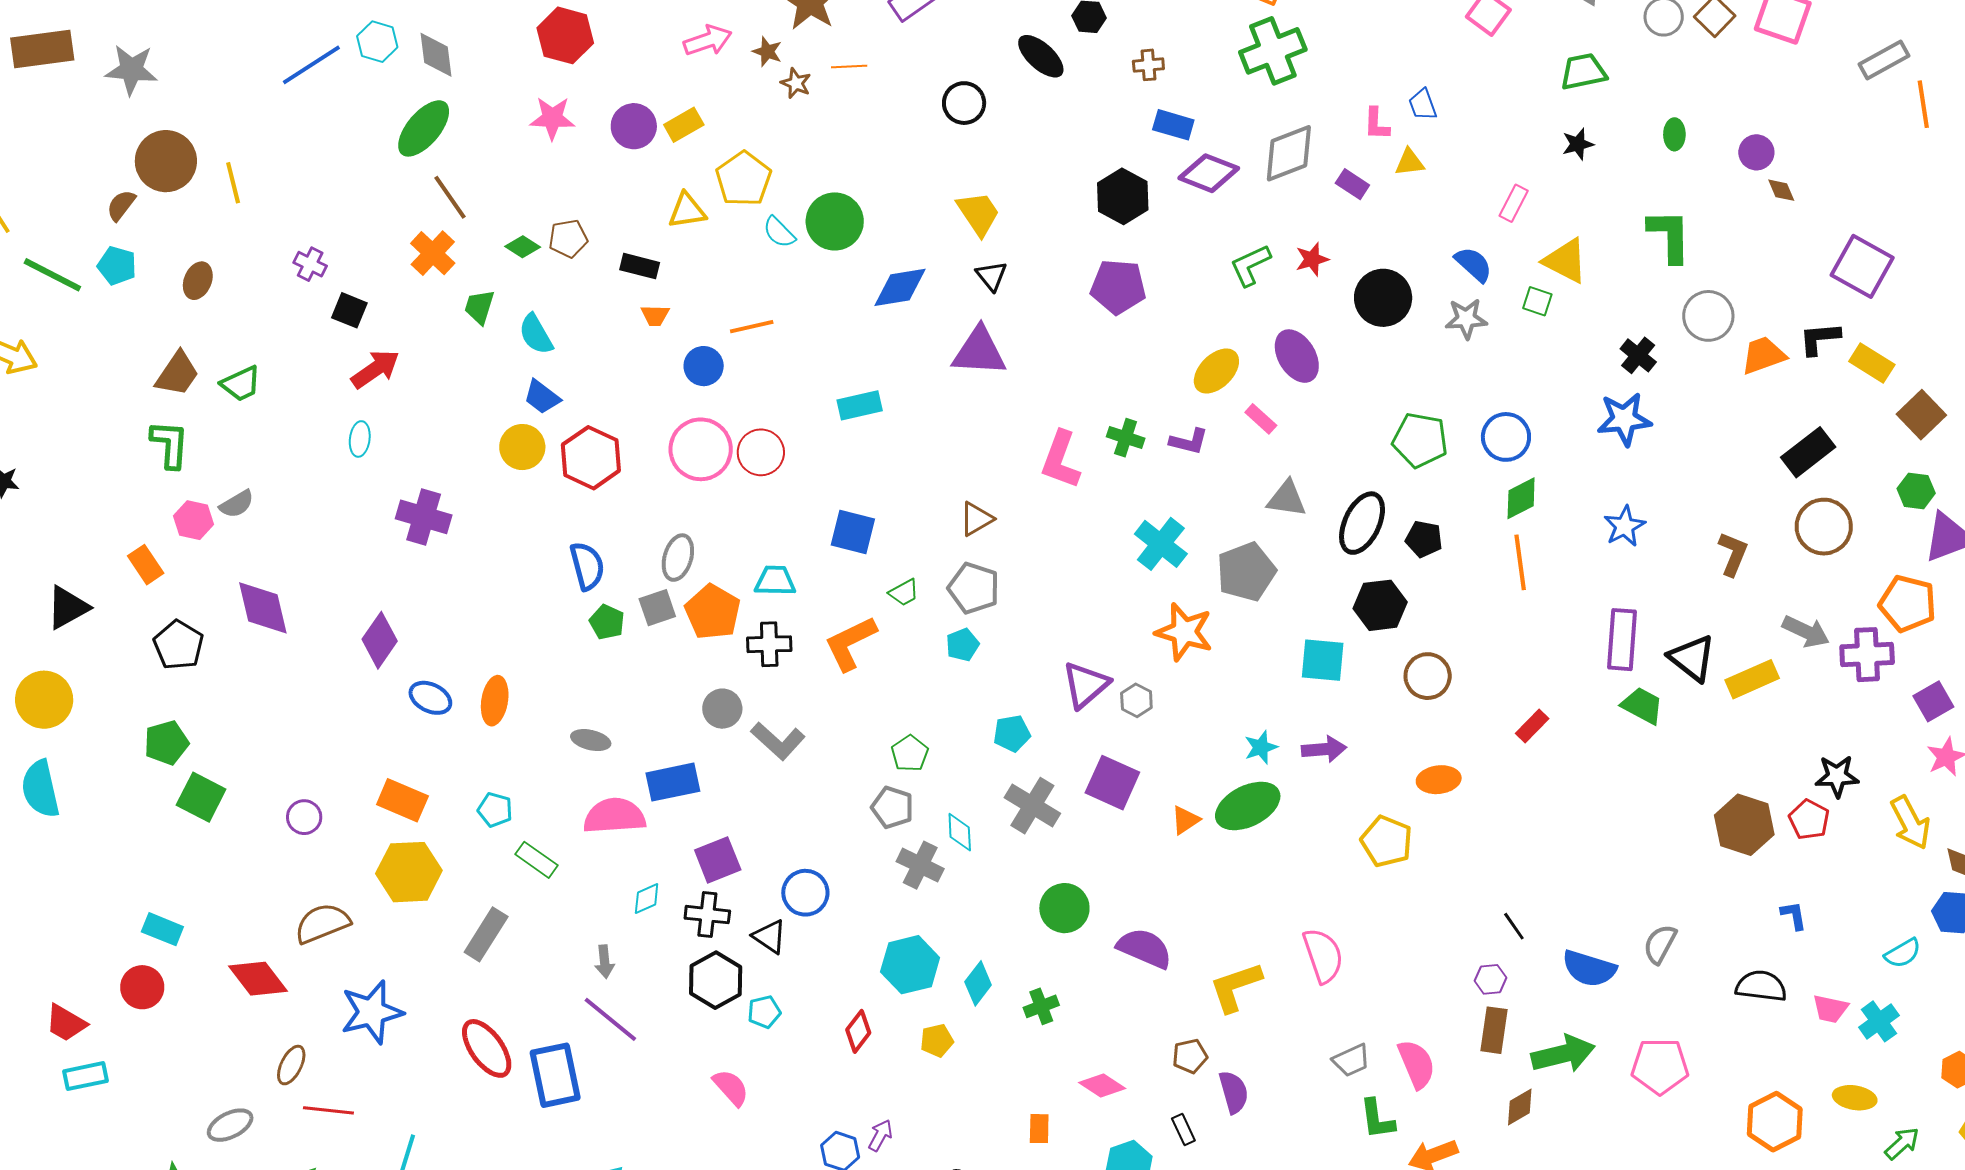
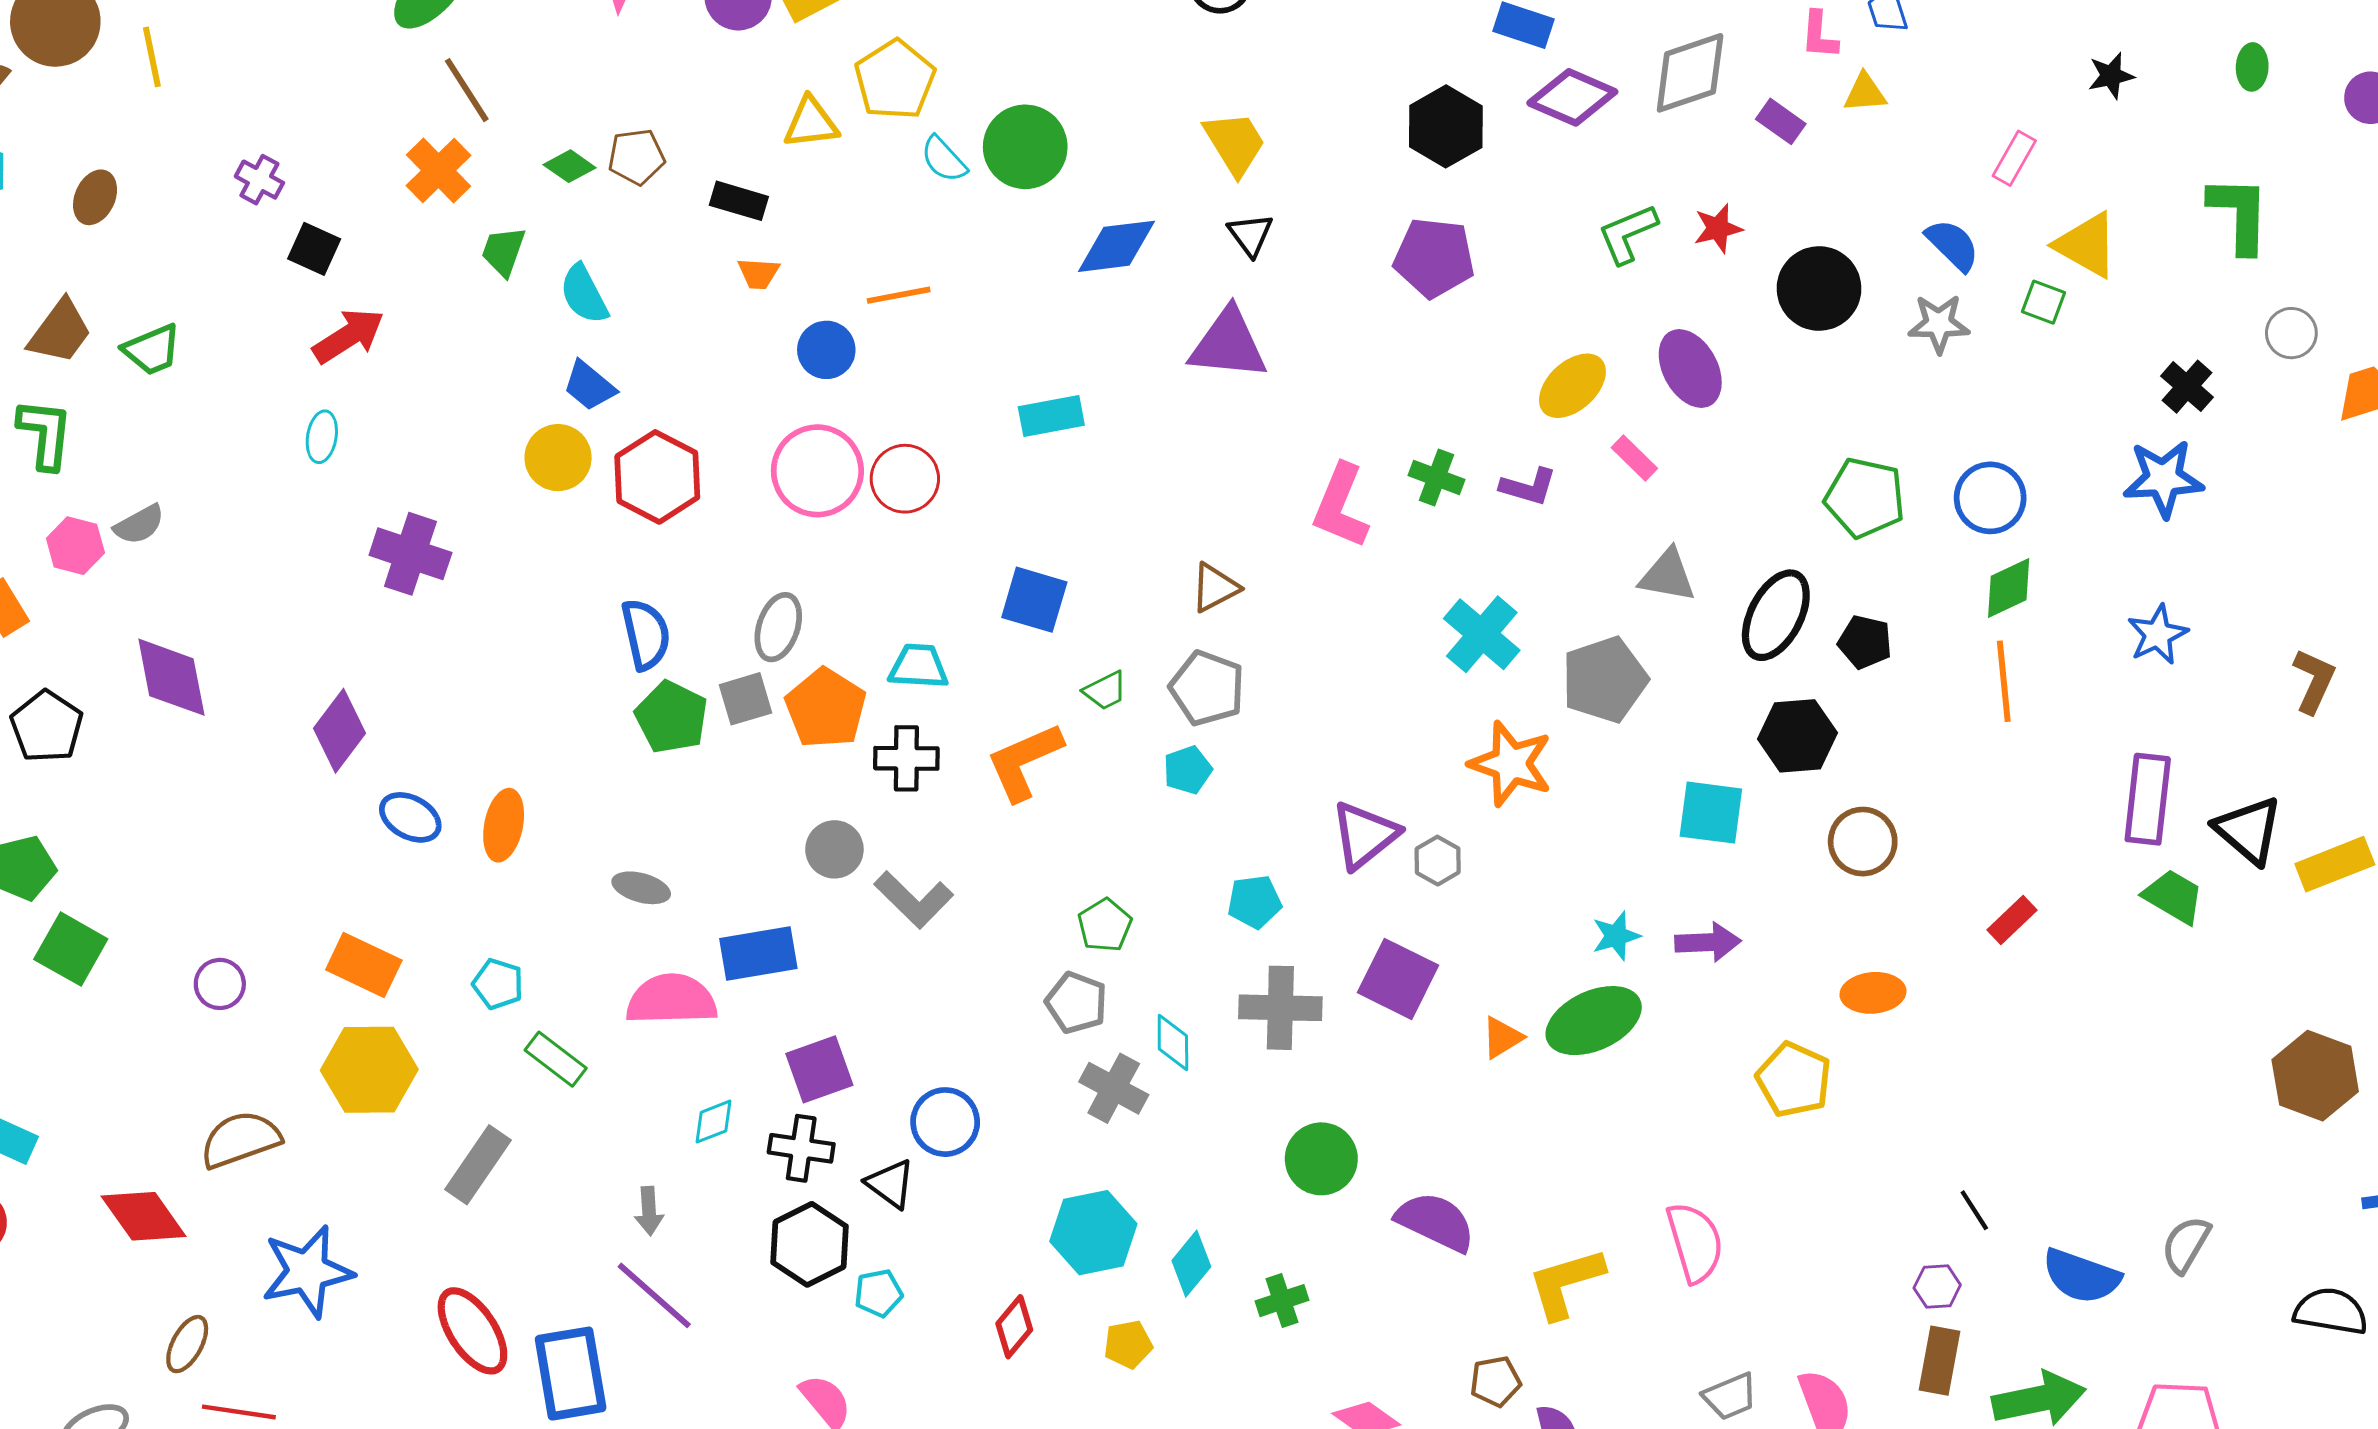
gray circle: (1708, 316) -> (2291, 333), size x0.7
green pentagon: (607, 622) -> (671, 717), size x1.4
gray cross: (1032, 806) -> (1280, 1008), turned -32

